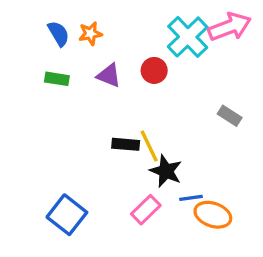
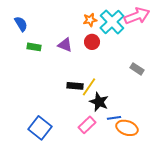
blue semicircle: (59, 34) -> (21, 24), moved
orange star: (90, 34) -> (90, 20), moved
yellow line: (149, 146) -> (89, 87), turned 60

